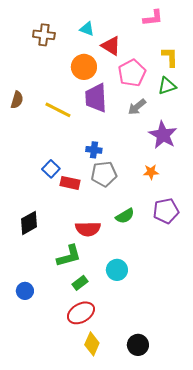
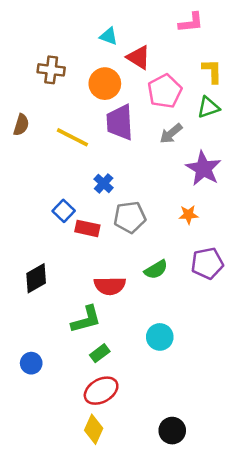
brown cross: (44, 35) -> (51, 70), moved
blue cross: (94, 150) -> (104, 183), moved, turned 35
cyan circle: (117, 270) -> (160, 337), moved
yellow diamond: (92, 344) -> (94, 429), moved

